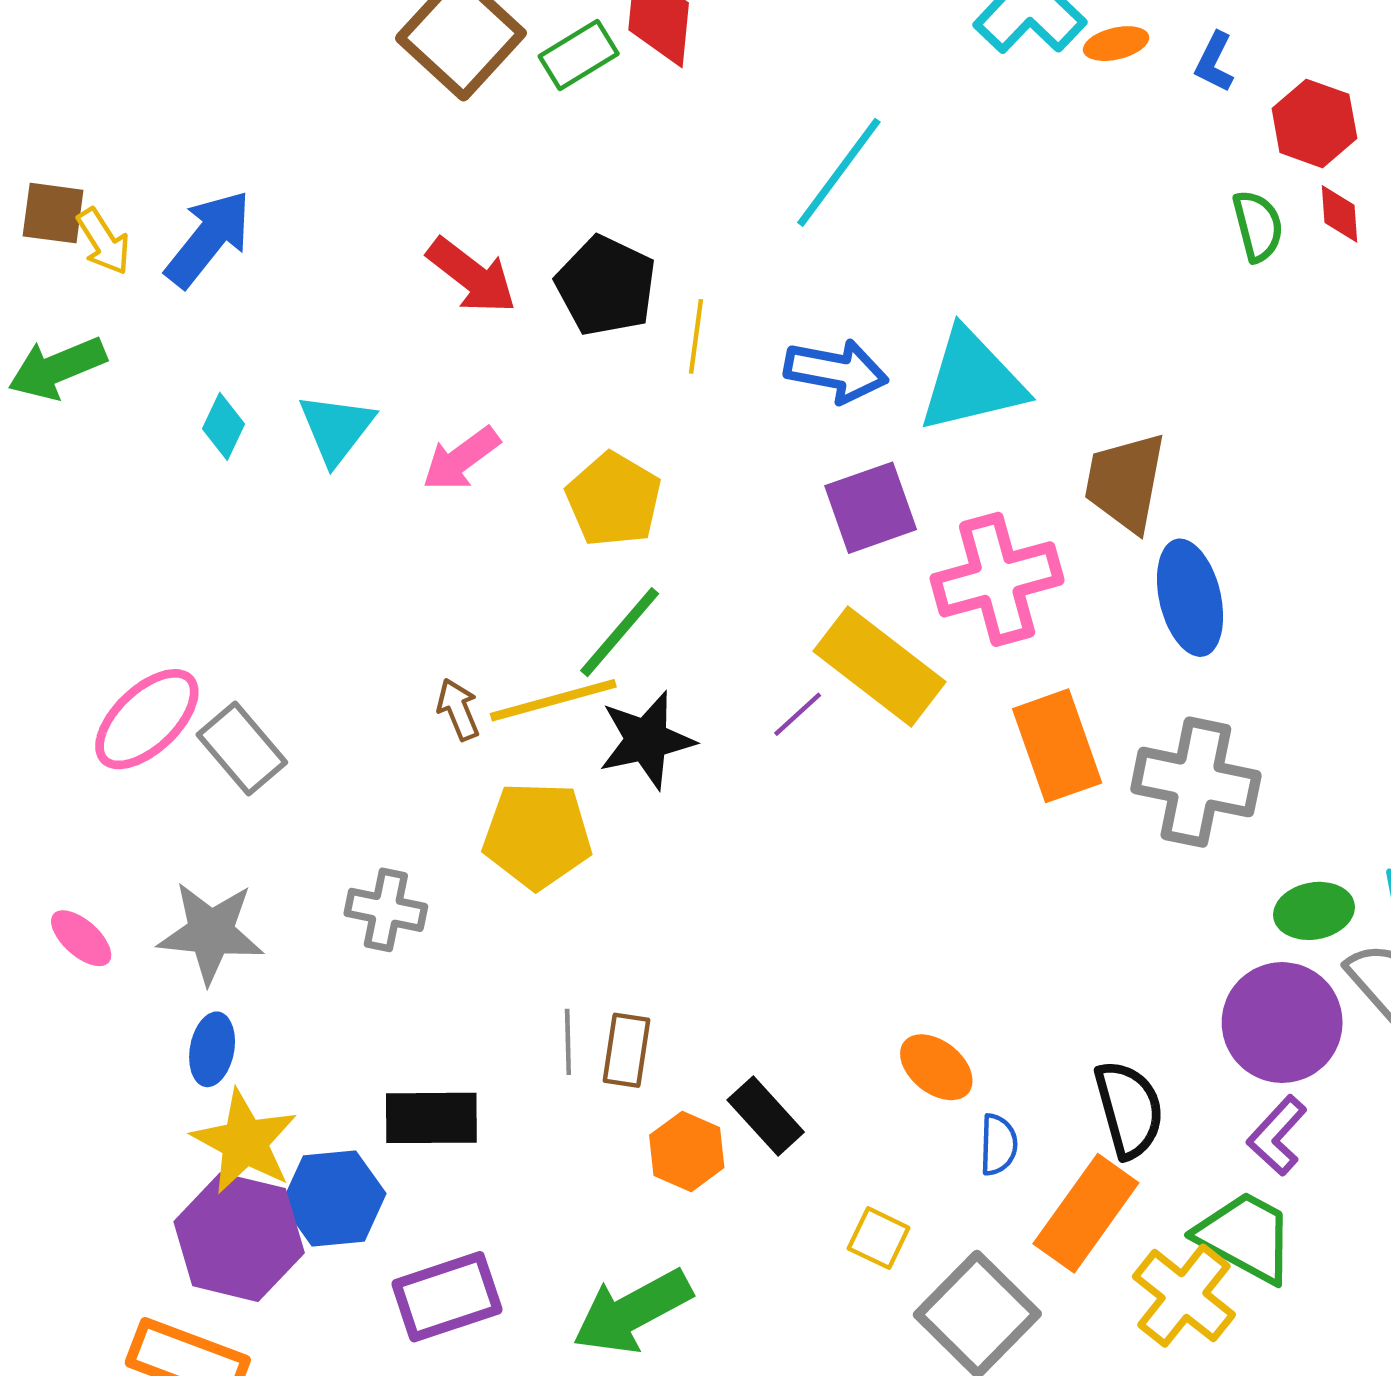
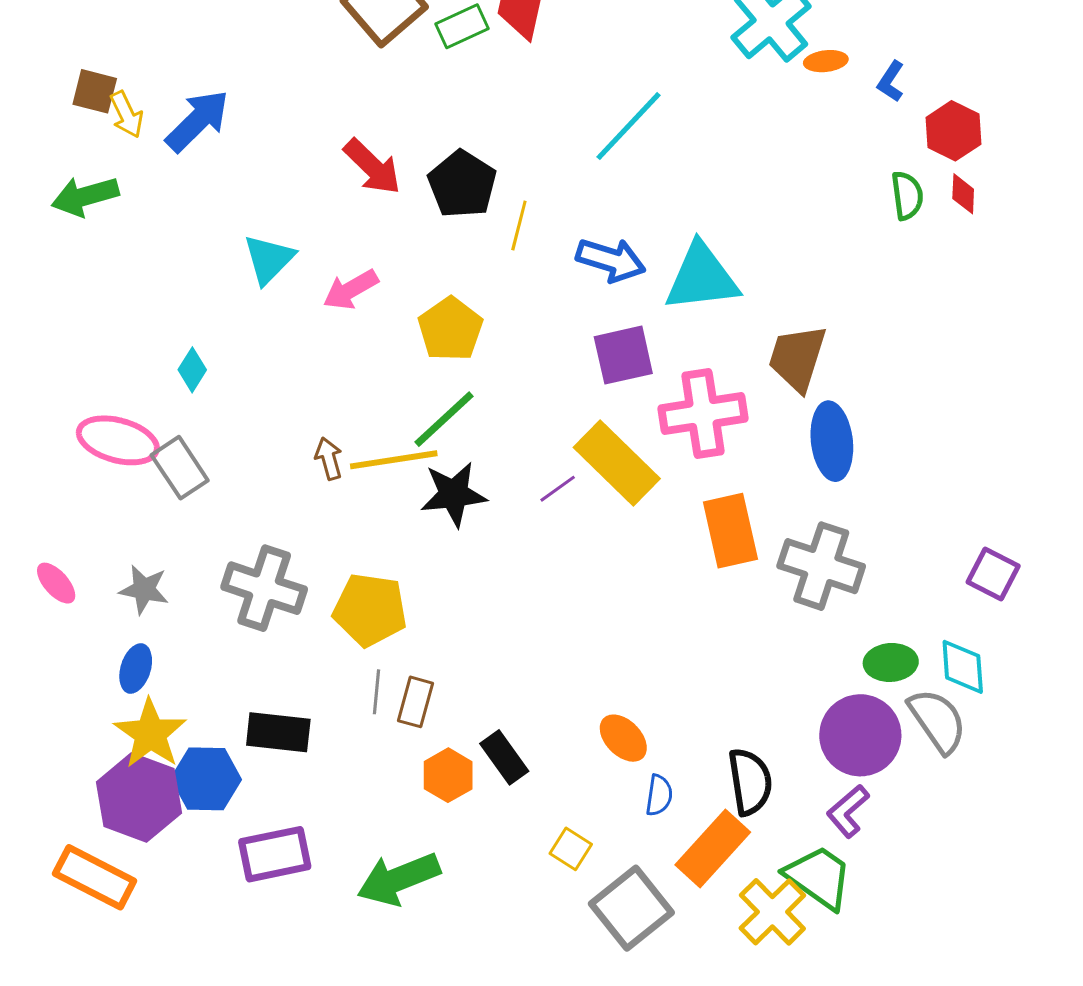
cyan diamond: (224, 426) -> (192, 370), moved
pink ellipse: (147, 719) -> (118, 440), turned 52
yellow pentagon: (537, 835) -> (370, 610), moved
gray cross: (386, 910) -> (264, 588), size x1.5
gray star: (211, 933) -> (144, 590), size x0.7

